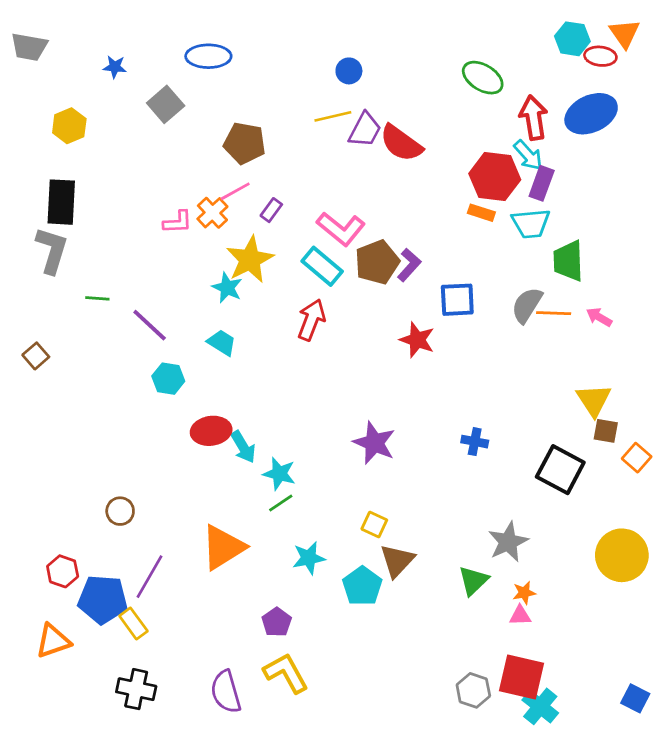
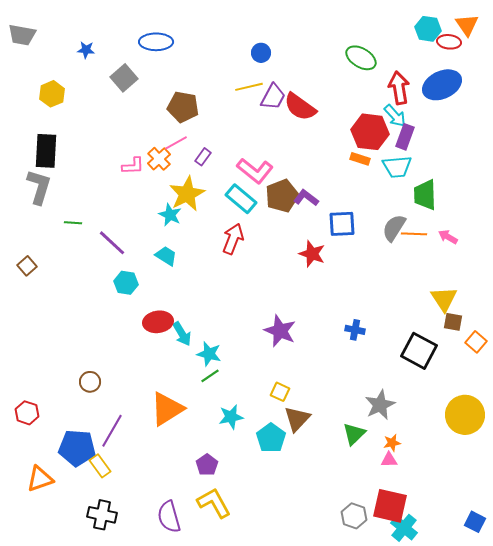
purple L-shape: (409, 265) -> (306, 198), turned -95
red hexagon: (63, 571) -> (27, 413), moved

